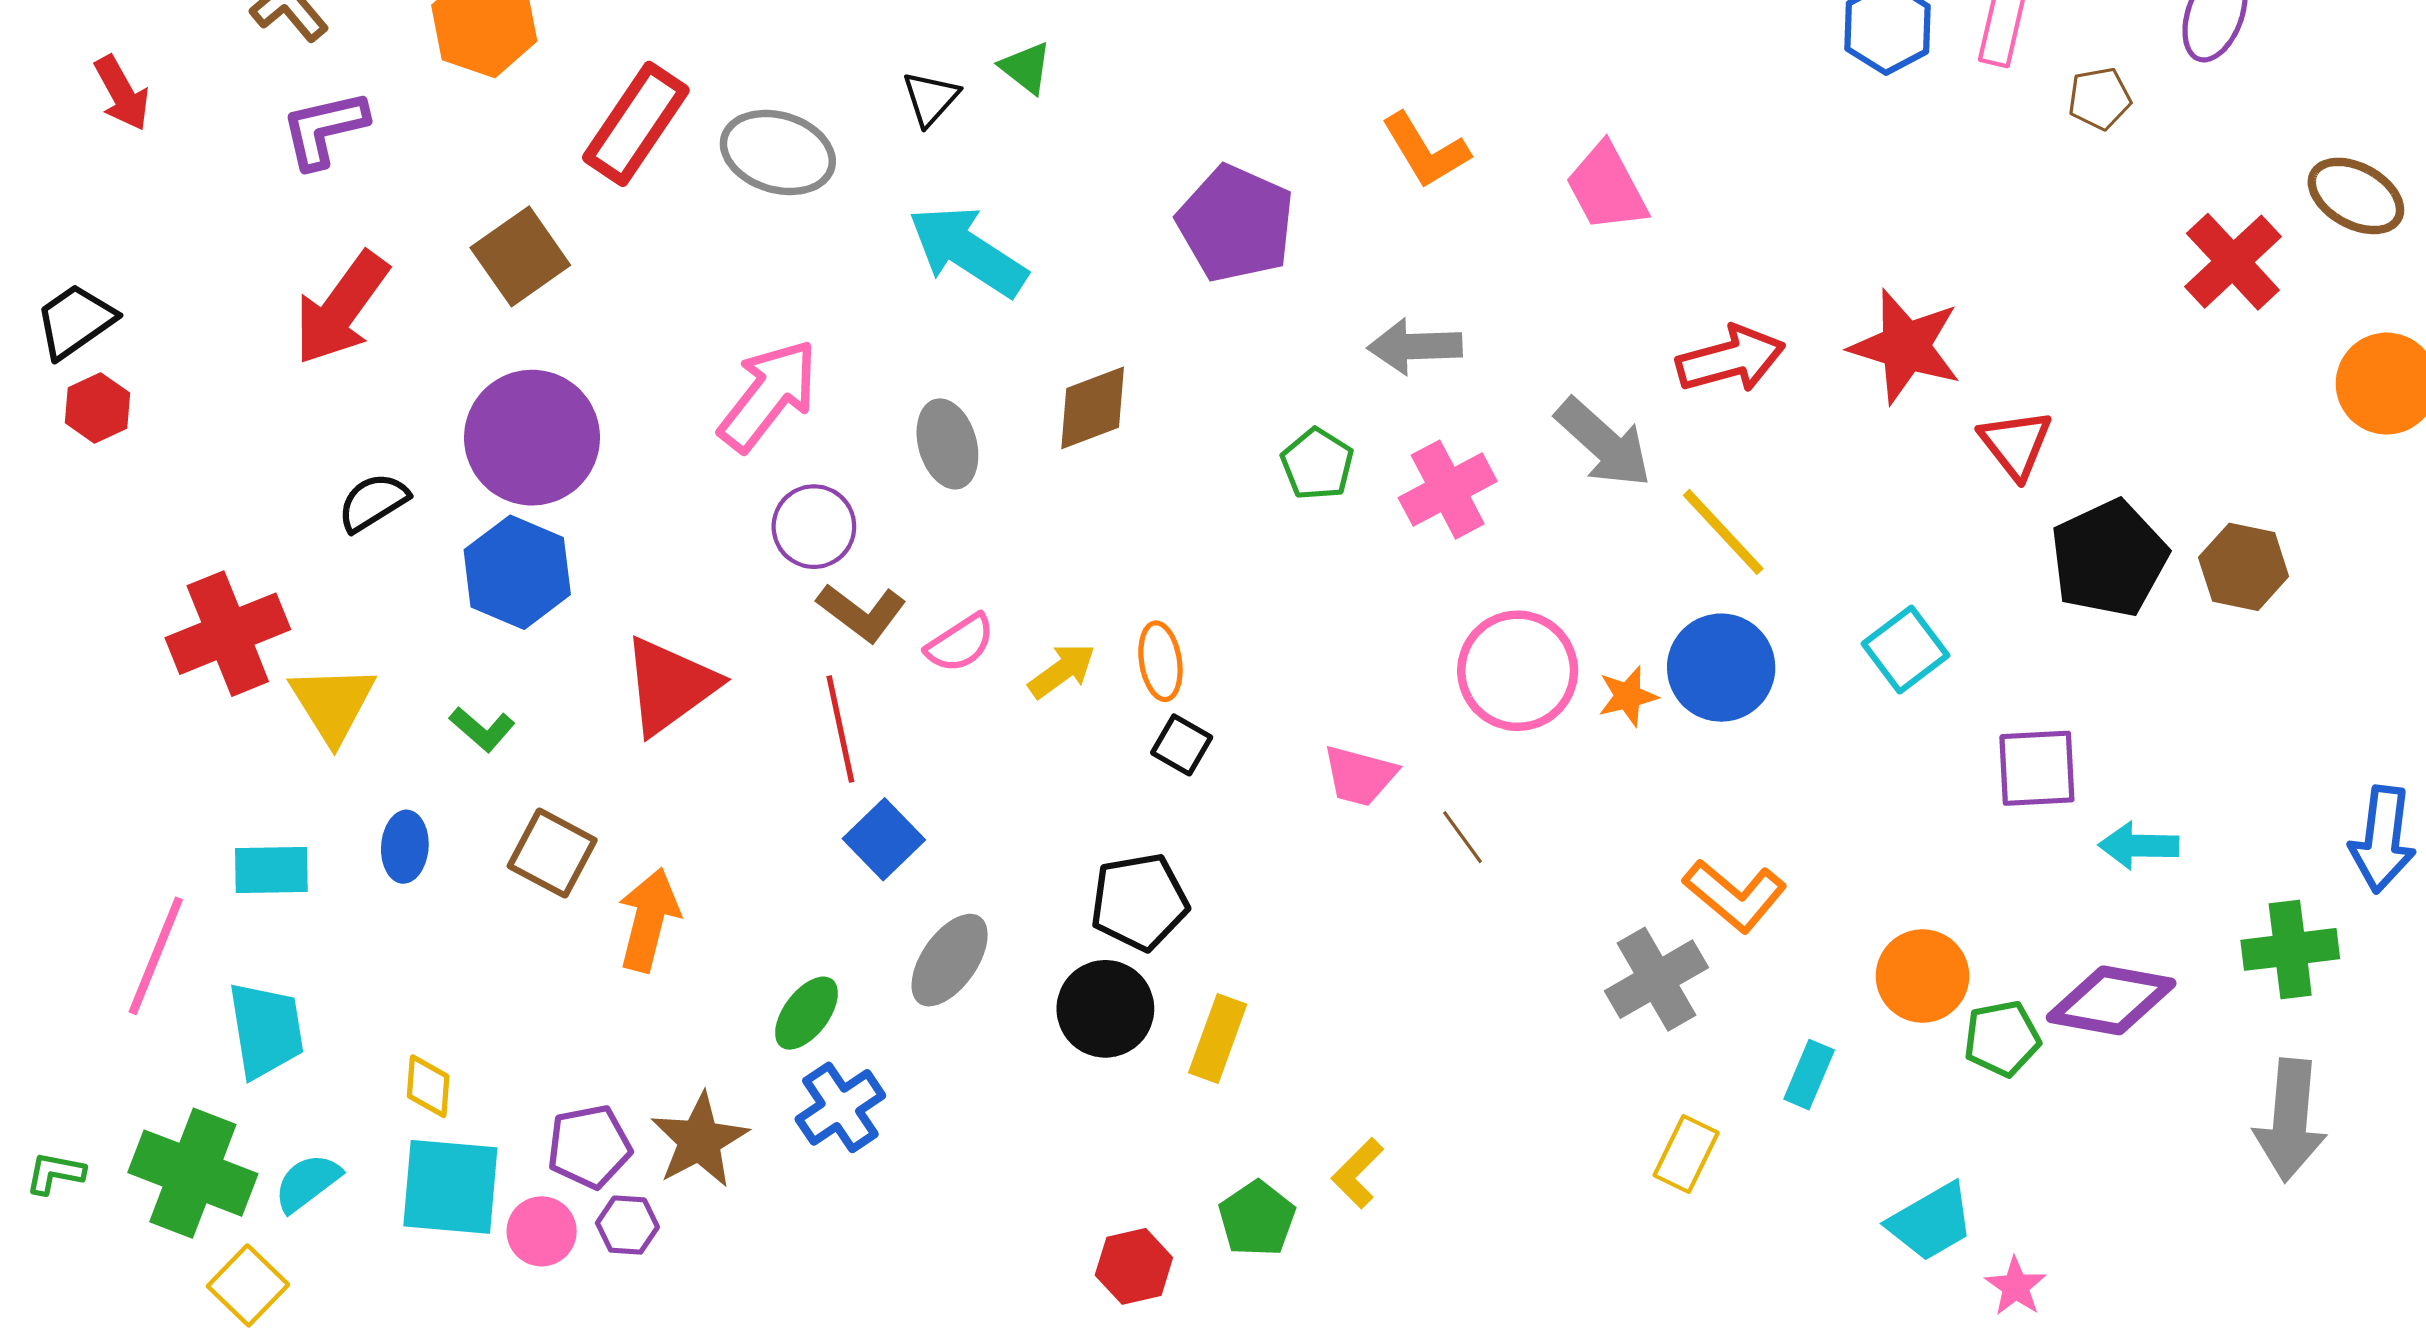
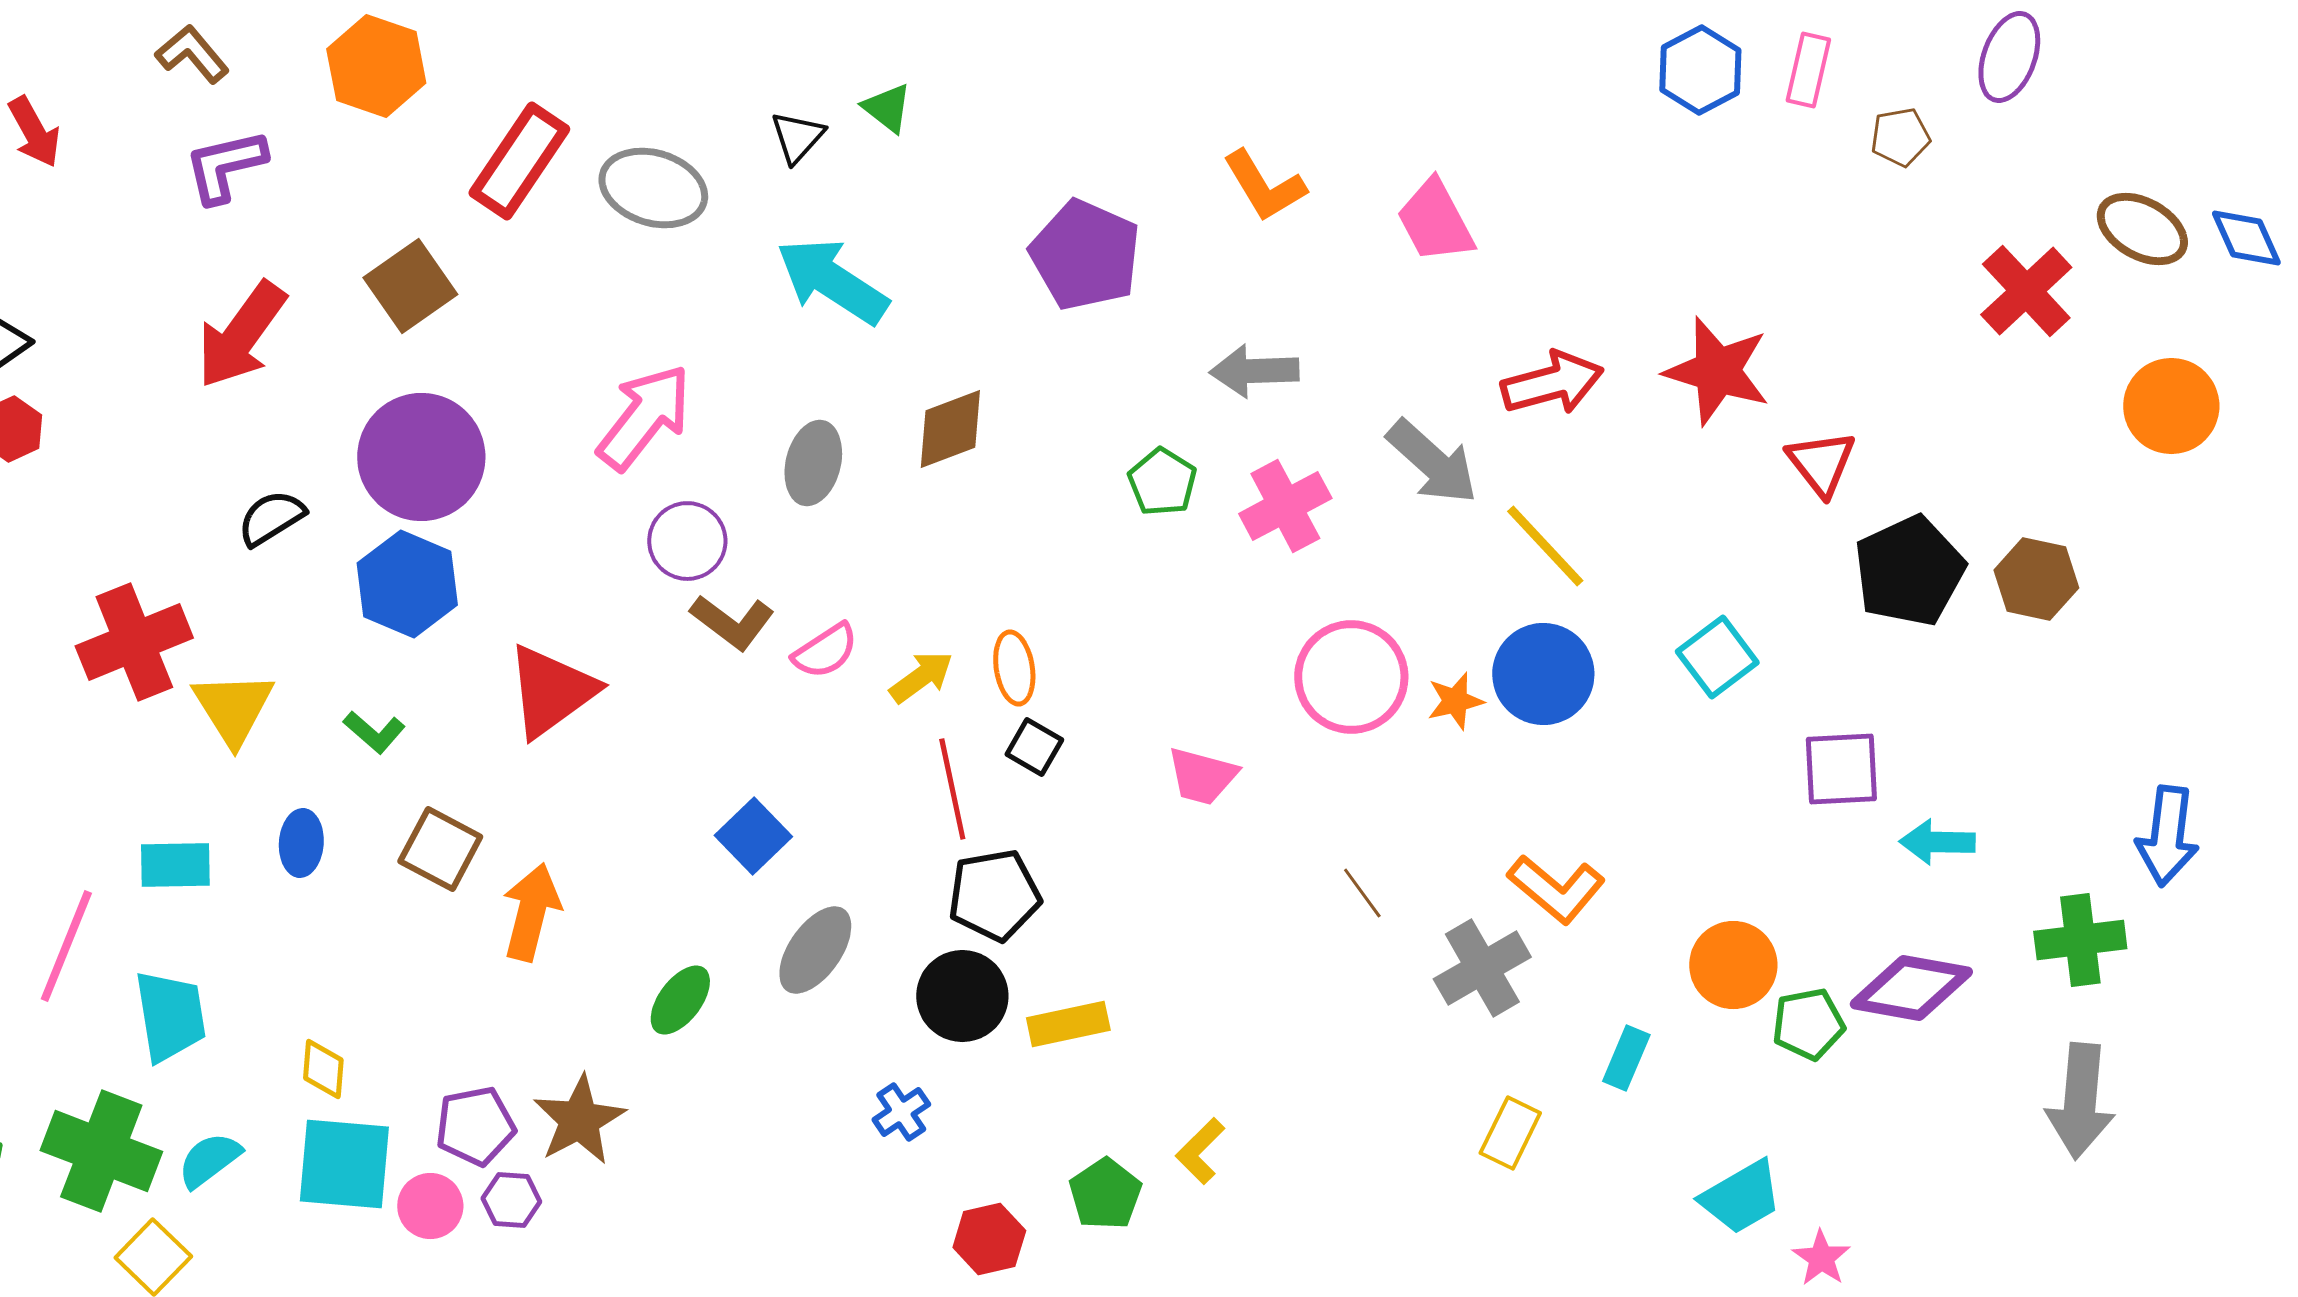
gray ellipse: (947, 444) -> (813, 463), turned 30
red line: (840, 729) -> (952, 789), moved
brown line: (1463, 837) -> (1362, 893), moved
yellow rectangle: (1218, 1039) -> (1068, 1024), turned 58
blue cross: (840, 1107) -> (901, 1112), moved, size x0.7

